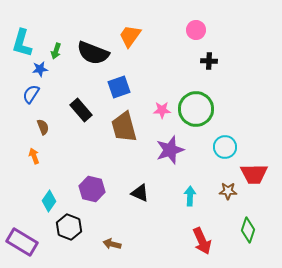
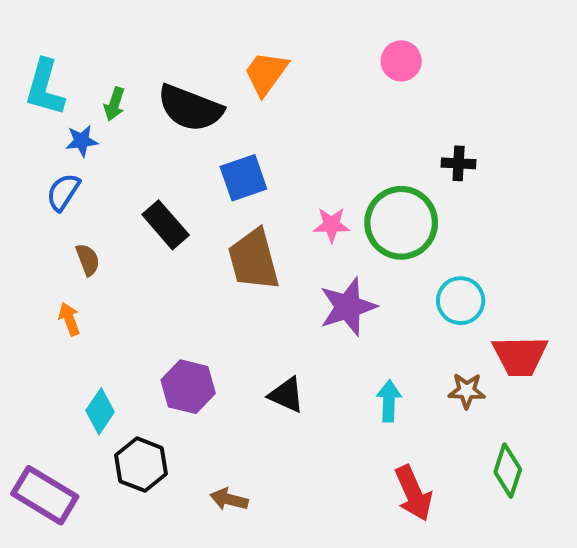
black cross: (209, 61) -> (459, 163), moved

